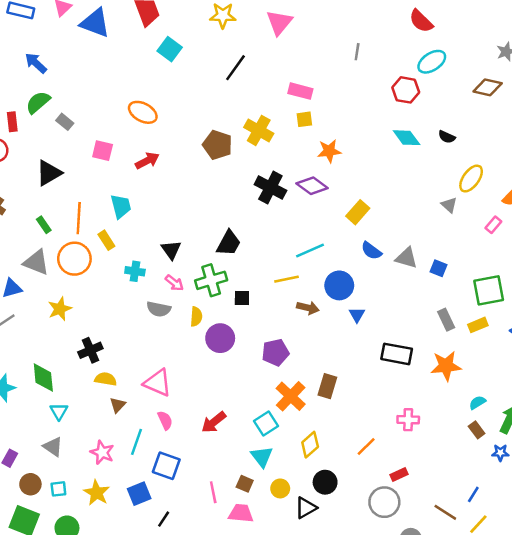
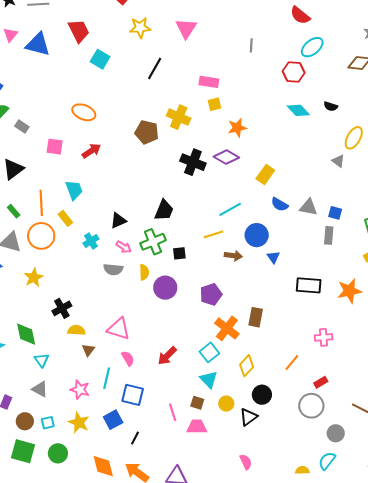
black triangle: (171, 250) -> (118, 221), turned 48
cyan cross: (135, 271) -> (91, 241), turned -35
gray rectangle: (446, 320) -> (329, 235), moved, turned 36

